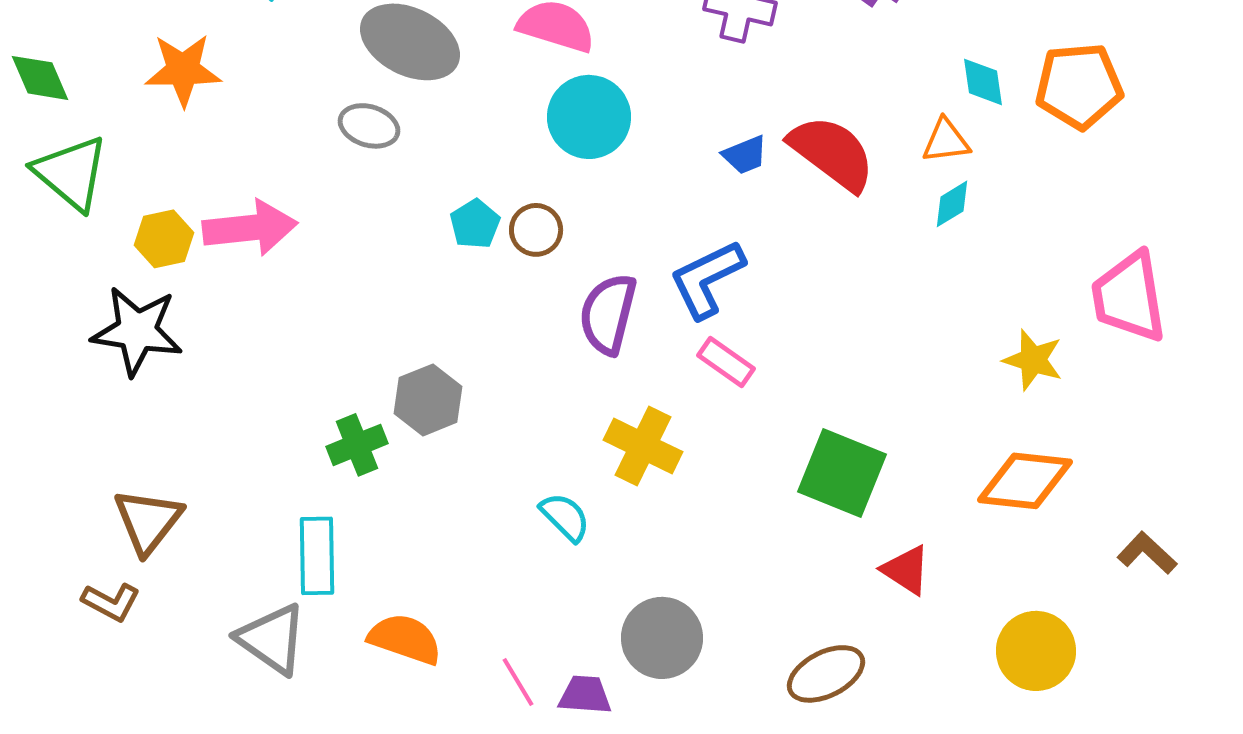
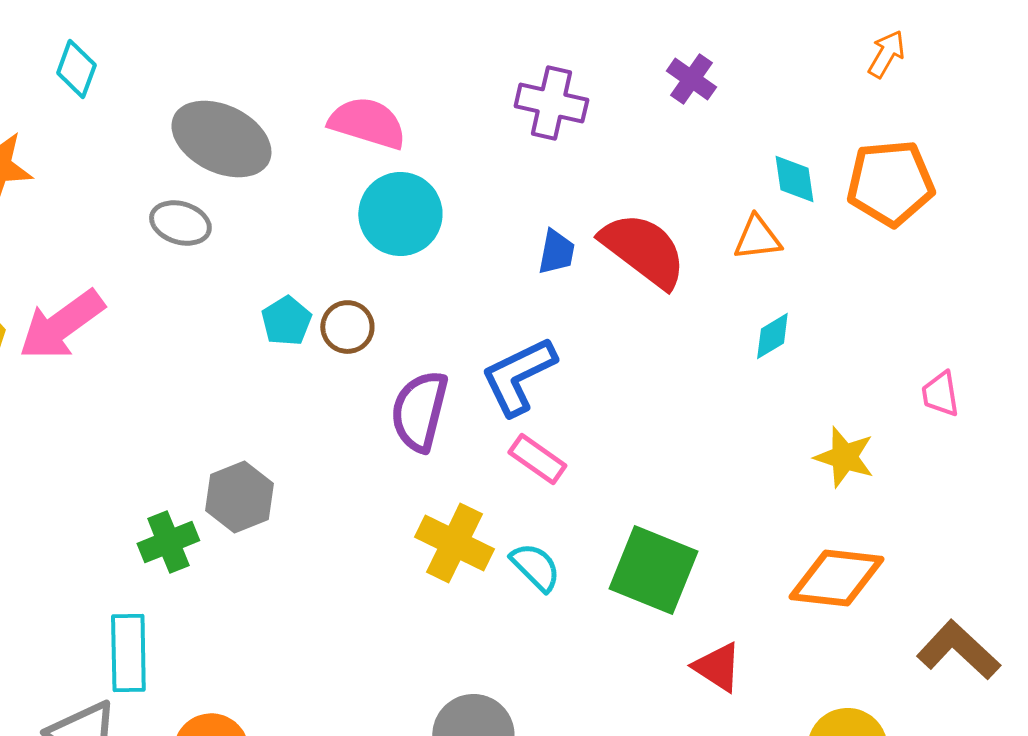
blue trapezoid: (745, 155) -> (556, 252), turned -57
cyan diamond: (952, 204) -> (772, 336), moved
pink arrow: (250, 228) -> (61, 325), turned 150
pink trapezoid: (1129, 297) -> (940, 394), size x0.5
cyan semicircle: (565, 517) -> (535, 567), moved
brown L-shape: (1147, 553) -> (958, 650), size x1.4

